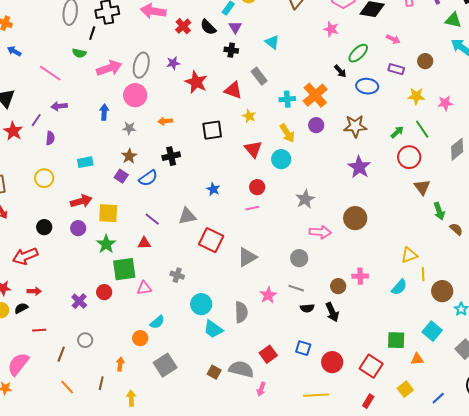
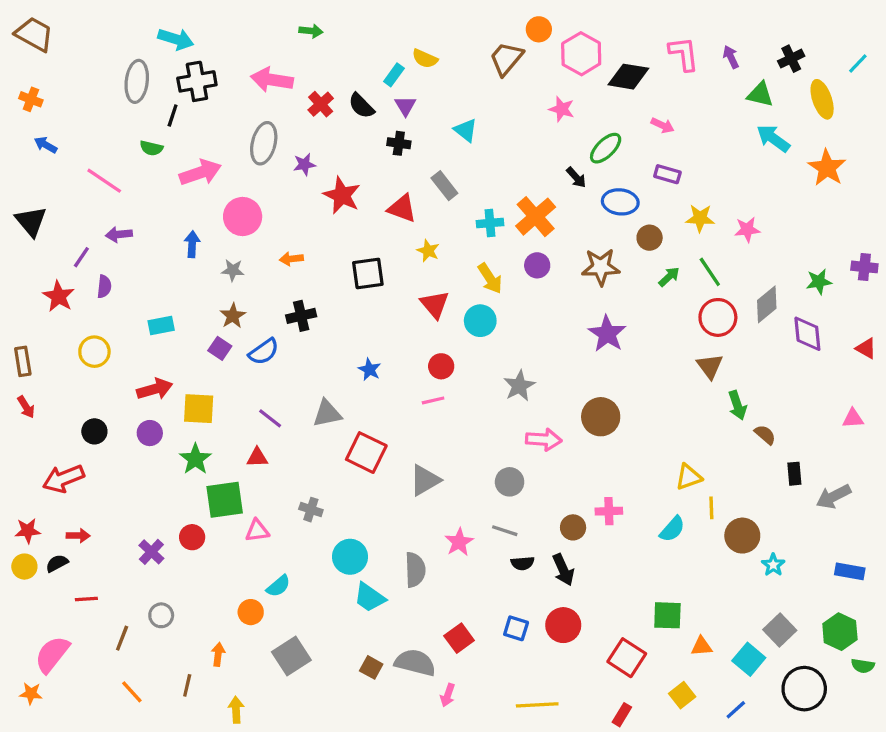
brown circle: (425, 61) -> (650, 238), moved
gray ellipse: (141, 65) -> (264, 143), moved
red star: (13, 131) -> (59, 296), moved
red circle: (409, 157) -> (718, 317), moved
cyan square: (432, 331) -> (749, 659), moved
red circle: (332, 362) -> (563, 625), moved

